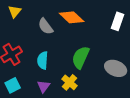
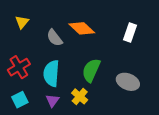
cyan semicircle: (43, 60) -> (51, 73), size x1.4

